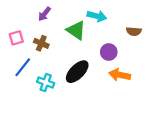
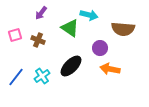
brown semicircle: (134, 31) -> (123, 29), size x1.6
blue line: (23, 67) -> (16, 77), moved
cyan cross: (46, 82) -> (42, 76), turned 35

